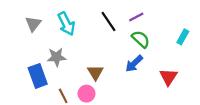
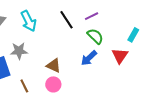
brown triangle: (95, 73) -> (54, 65), turned -35
red triangle: (169, 77) -> (120, 56), moved
pink circle: (86, 94) -> (53, 84), moved

